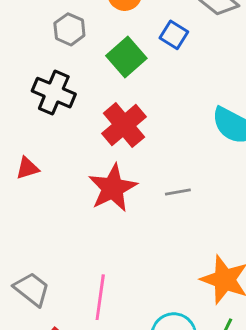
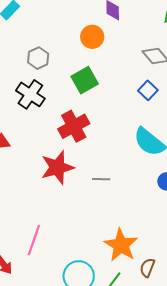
gray hexagon: (69, 29) -> (38, 58), moved
blue square: (174, 35) -> (148, 90), moved

